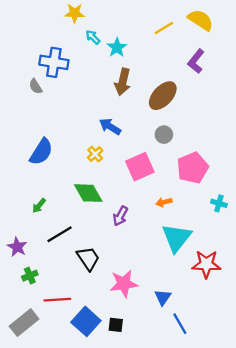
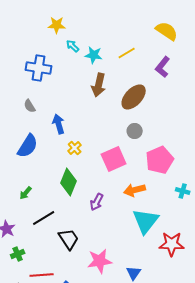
yellow line: (164, 28) -> (127, 53), moved
cyan star: (117, 47) -> (94, 55), turned -30
gray semicircle: (36, 86) -> (30, 106), moved
blue arrow: (110, 127) -> (59, 124), moved, turned 42
green diamond: (88, 193) -> (69, 182), turned 52
orange arrow: (164, 202) -> (135, 190), size x1.5

